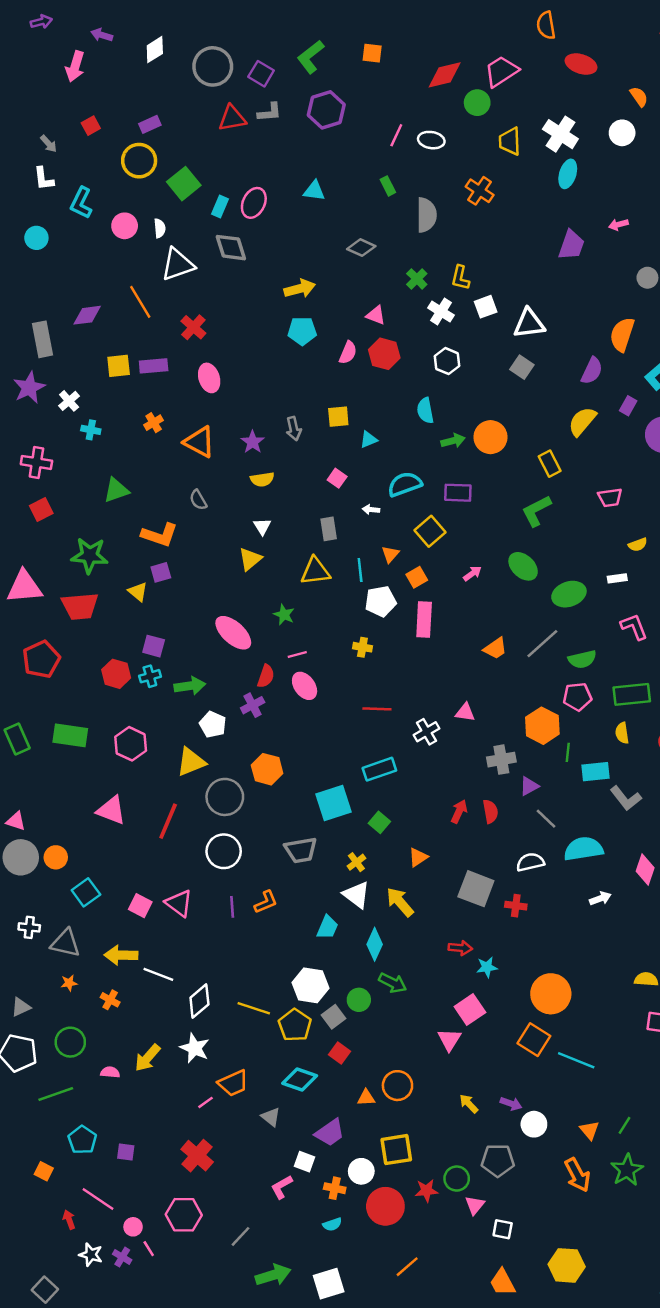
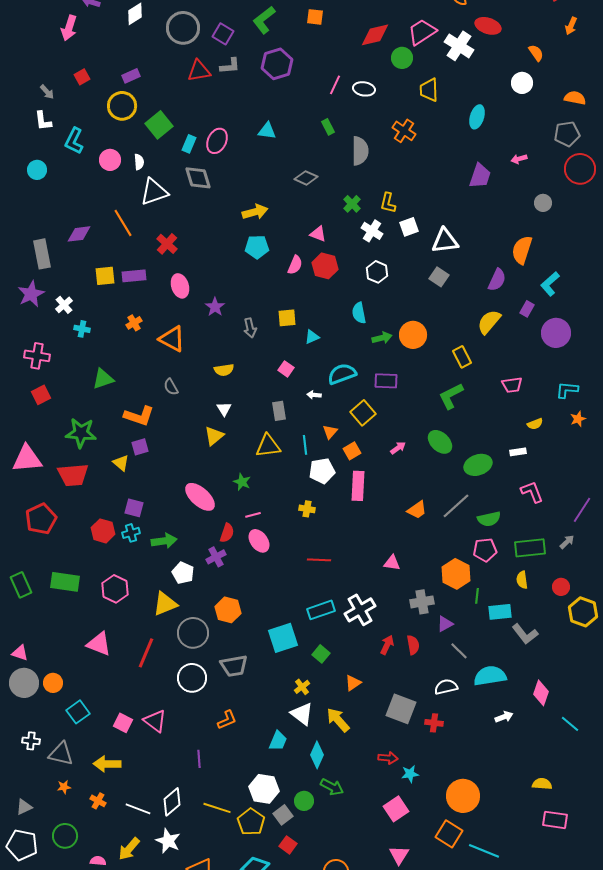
white cross: (560, 134) -> (459, 46), moved
purple star: (253, 442) -> (215, 307), moved
white cross: (426, 732) -> (360, 610), moved, size x1.4
gray trapezoid: (301, 850) -> (234, 666), moved
purple line: (232, 907) -> (199, 759), moved
white line: (158, 974) -> (138, 809), moved
pink triangle: (449, 1040) -> (399, 855), moved

